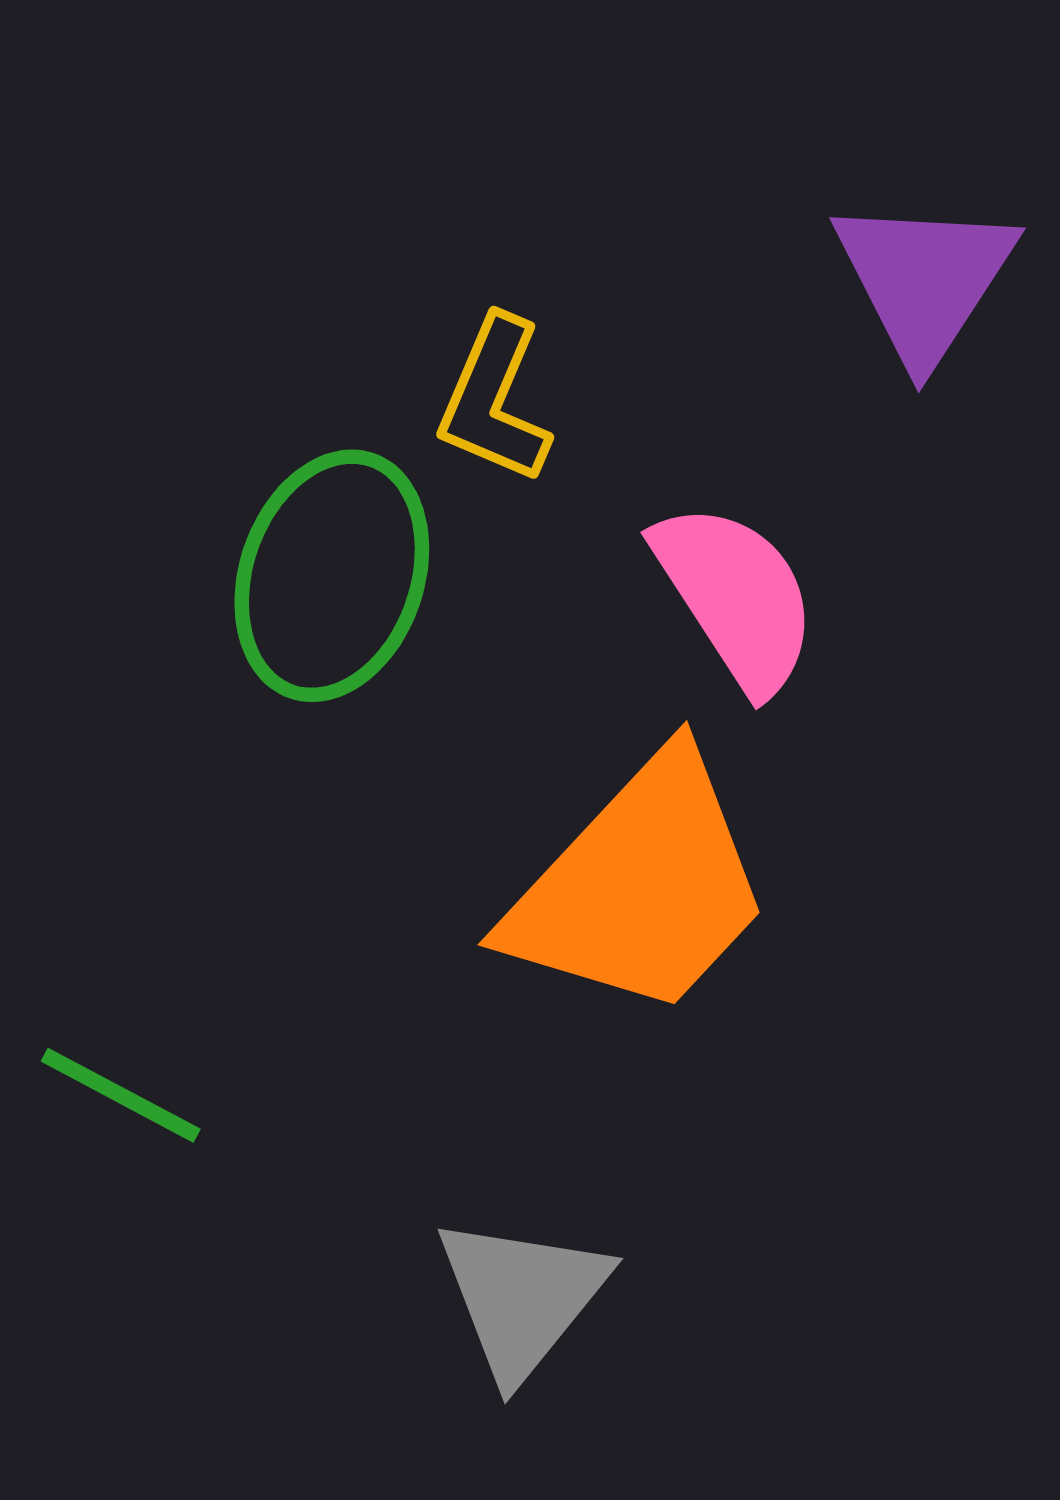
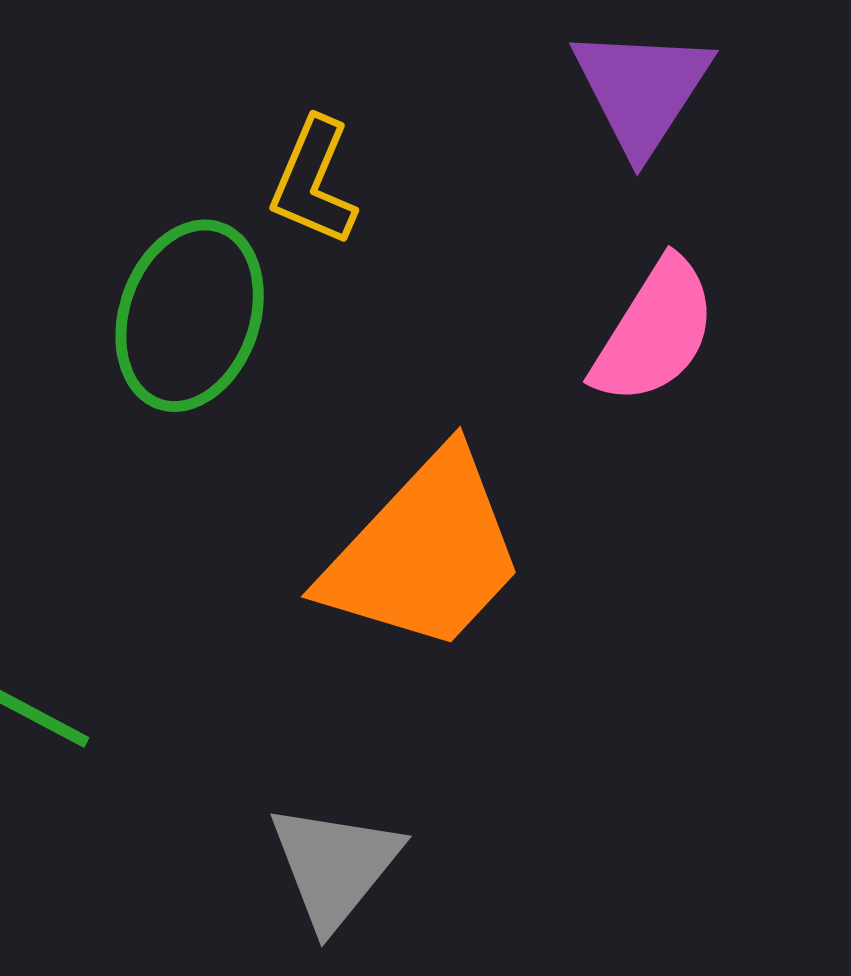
pink semicircle: (736, 597) -> (655, 332), moved, turned 65

